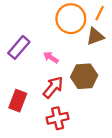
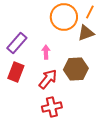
pink arrow: (51, 57) -> (46, 52), turned 56
red rectangle: (18, 101) -> (16, 72), moved

